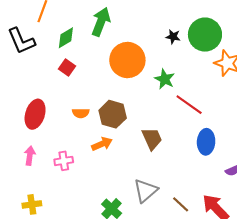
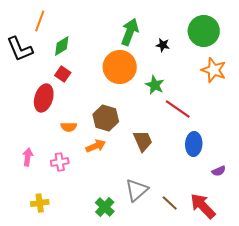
green arrow: (101, 22) -> (130, 32), moved
green circle: (205, 35) -> (204, 31), moved
orange semicircle: (81, 113) -> (69, 127), moved
red ellipse: (35, 114) -> (44, 98), moved
yellow cross: (32, 204) -> (40, 203), moved

